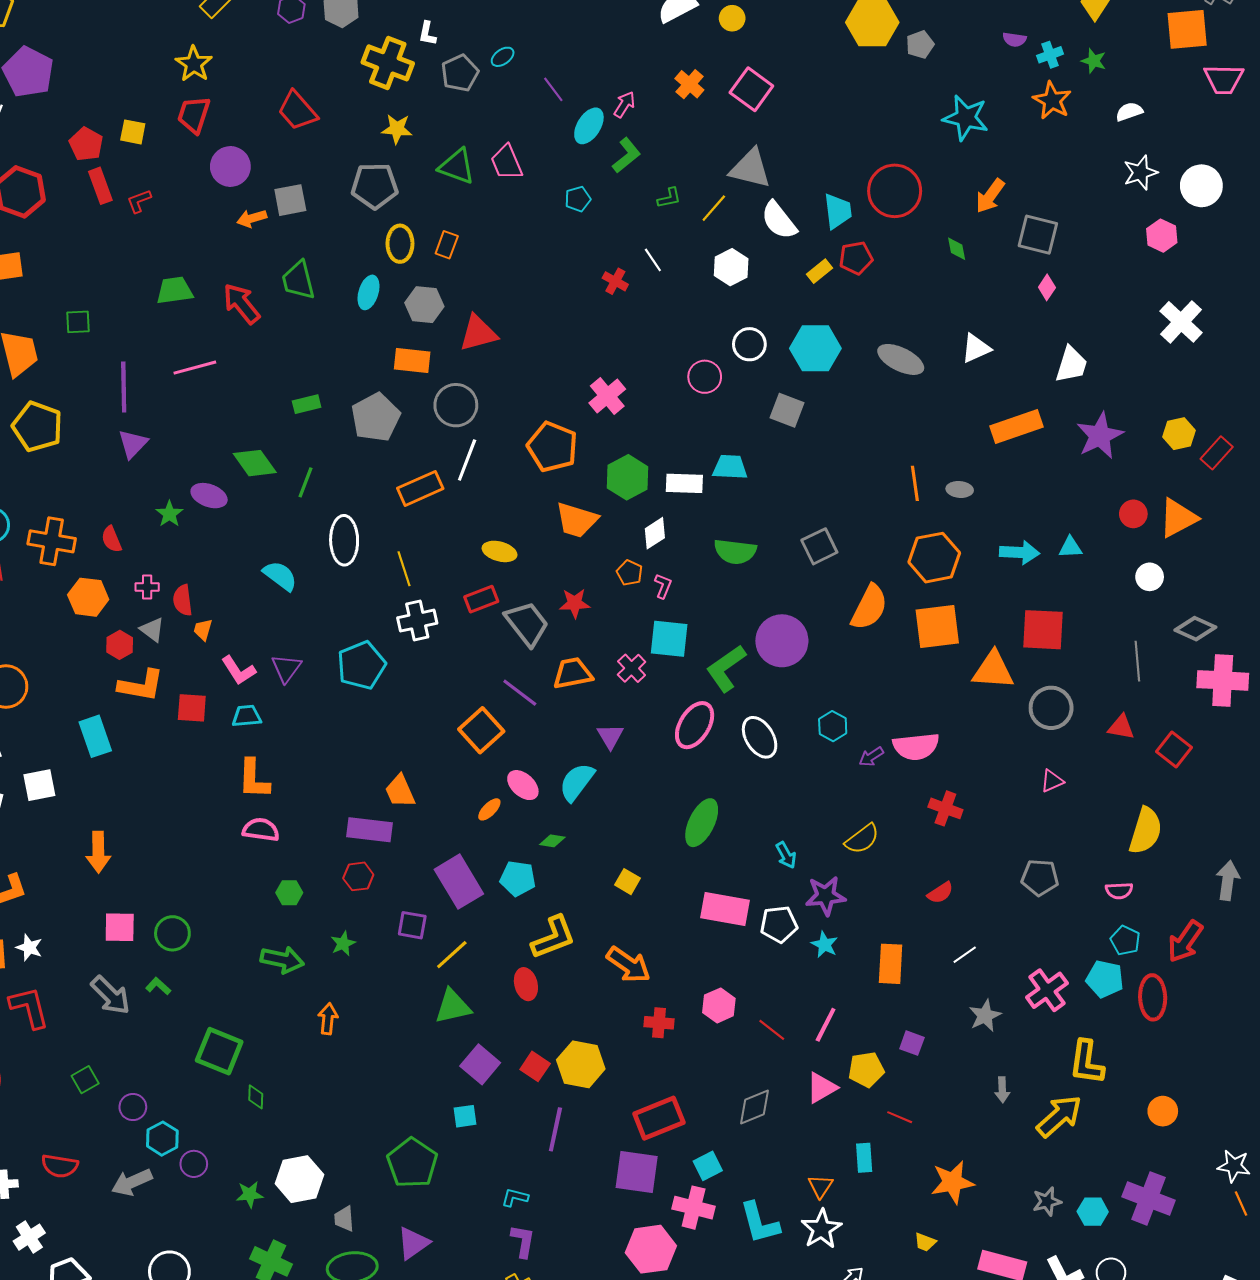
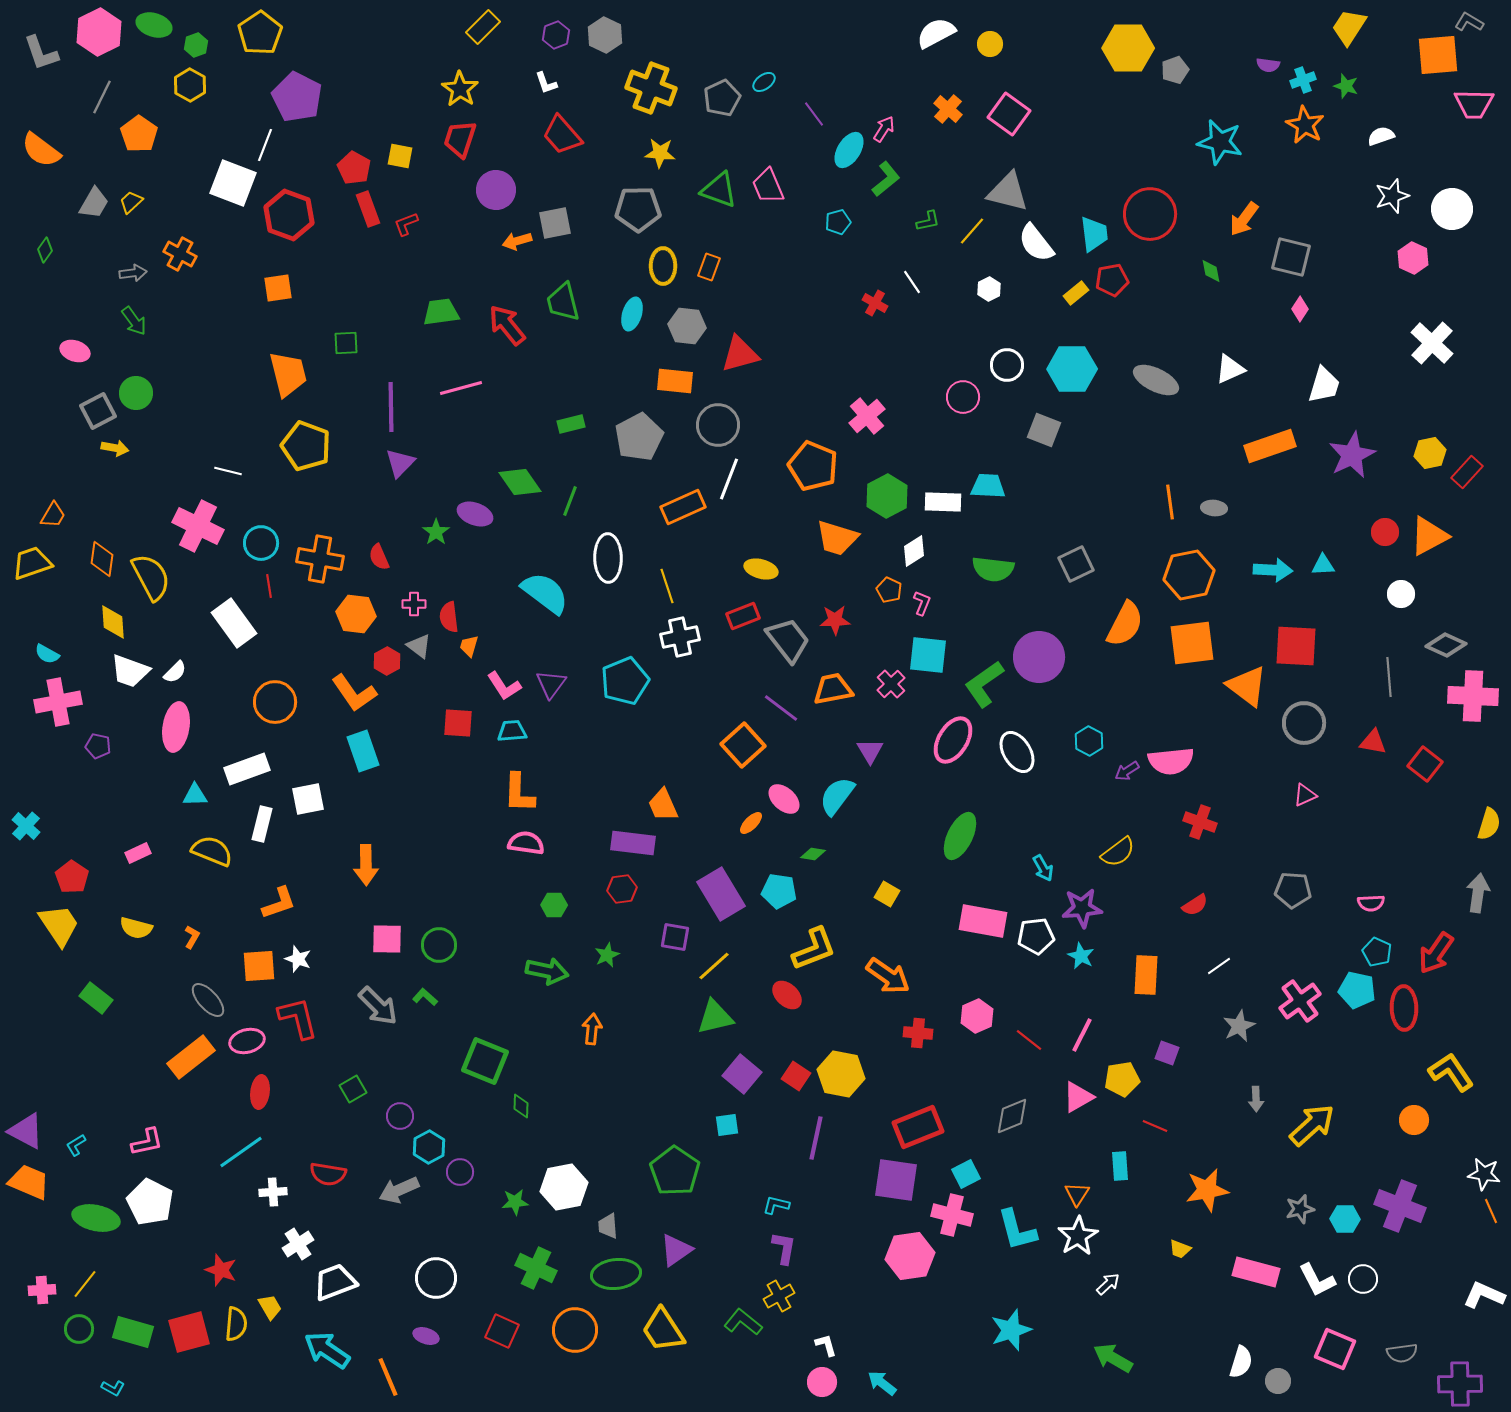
white L-shape: (427, 33) -> (546, 83), moved, turned -30
white hexagon: (731, 267) -> (989, 289), size x0.7
cyan semicircle: (280, 576) -> (545, 593), size x1.4
orange triangle: (993, 670) -> (1247, 686), turned 33
orange L-shape: (141, 686) -> (354, 693), moved, turned 45
yellow semicircle: (1146, 831) -> (1489, 824), moved, size x0.7
red ellipse: (526, 984) -> (787, 995), turned -32
yellow L-shape: (1087, 1062) -> (1451, 1072), moved, turned 138

